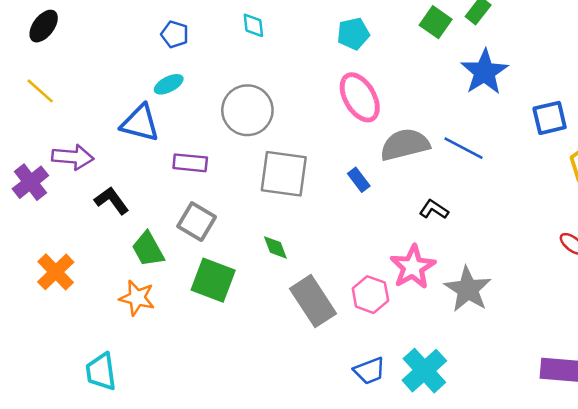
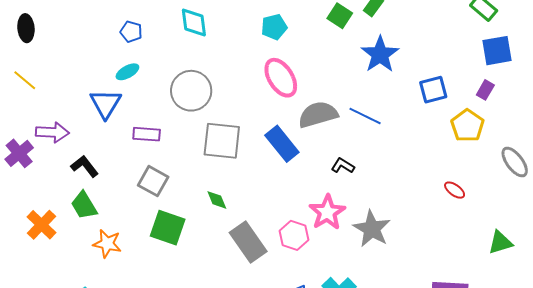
cyan diamond: (253, 25) -> (194, 23), size x1.5
black ellipse: (44, 26) -> (26, 28), turned -40
blue triangle: (140, 123) -> (106, 104), turned 48
blue rectangle: (359, 180) -> (282, 144), size x1.8
green trapezoid: (148, 249) -> (84, 205), moved

